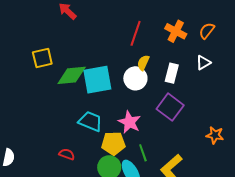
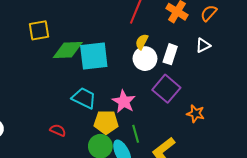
white circle: (135, 78) -> (145, 59), moved
orange star: (215, 135) -> (196, 114), moved

